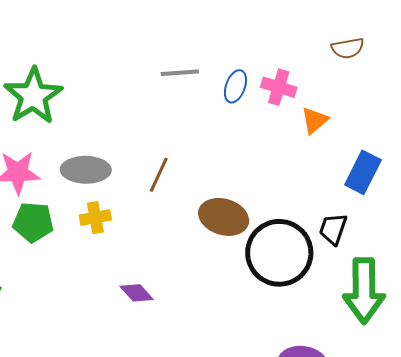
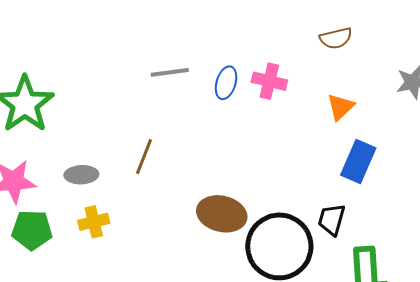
orange triangle: (315, 120) -> (341, 107), moved
gray ellipse: (86, 170) -> (81, 175), size x0.7
brown line: (159, 175) -> (144, 157), moved

